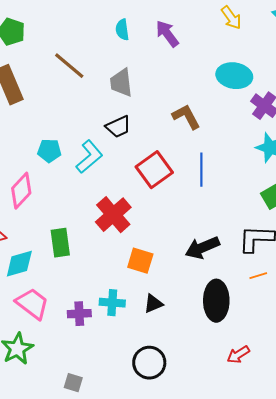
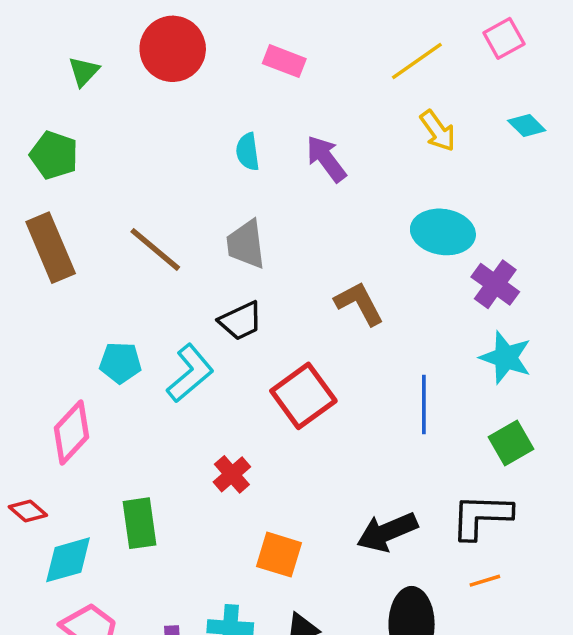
brown line: (69, 66) -> (155, 249), moved
blue line: (201, 170) -> (424, 405), moved
red cross: (113, 215) -> (232, 474), size x0.6

